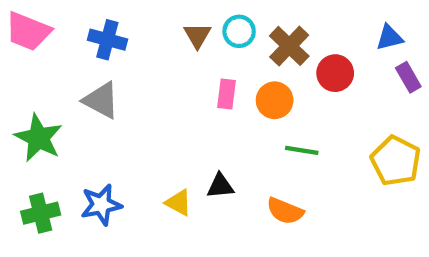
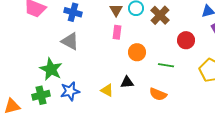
red circle: (335, 73) -> (186, 40), moved
pink rectangle: (227, 94) -> (117, 32), moved
orange circle: (275, 100) -> (137, 52), moved
green star: (39, 138) -> (51, 69), moved

